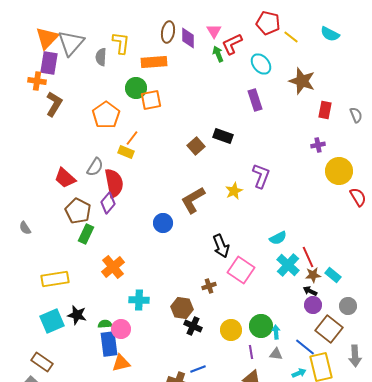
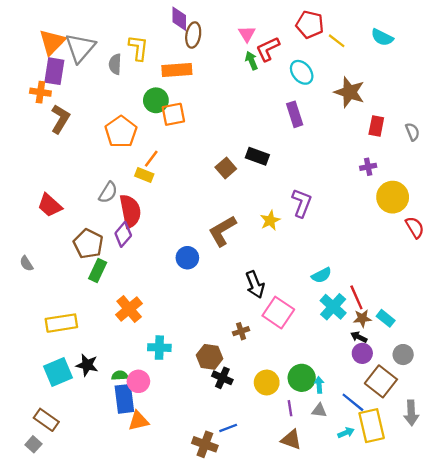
purple diamond: (188, 38) -> (179, 19), moved
red trapezoid: (65, 178) -> (50, 205), moved

